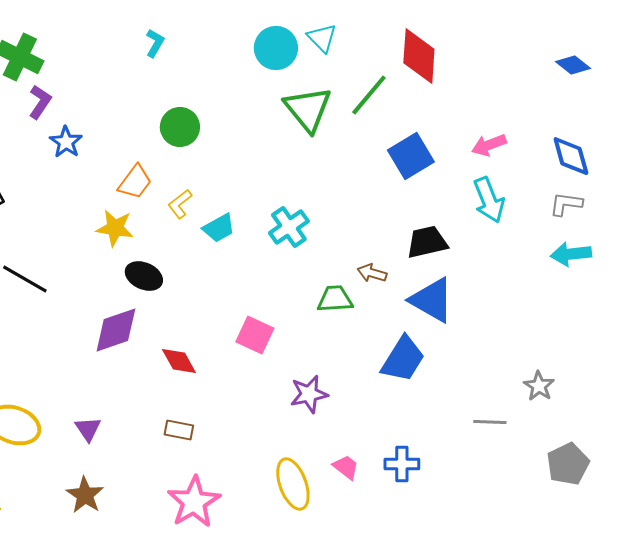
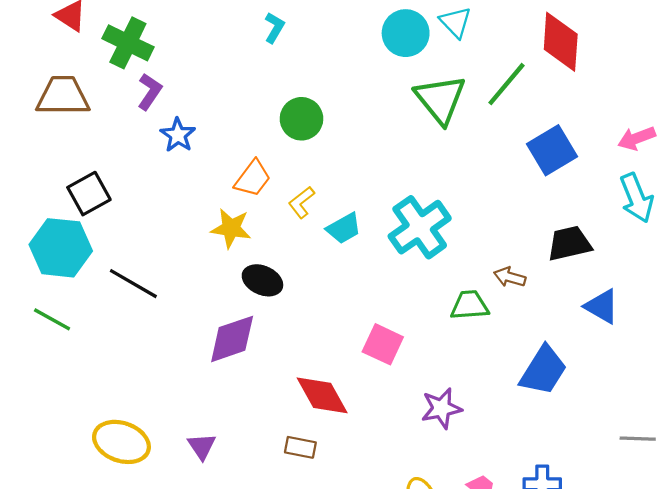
cyan cross: (289, 227) -> (420, 227), size x1.4
blue triangle: (432, 300) -> (602, 306), moved, size x0.7
red diamond: (179, 361) -> (322, 395), moved, size x1.4

